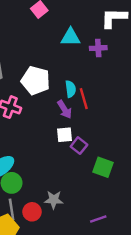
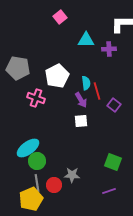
white pentagon: (36, 81) -> (57, 76), turned 30
purple square: (79, 146) -> (114, 105), moved
green square: (103, 167) -> (113, 162), moved

